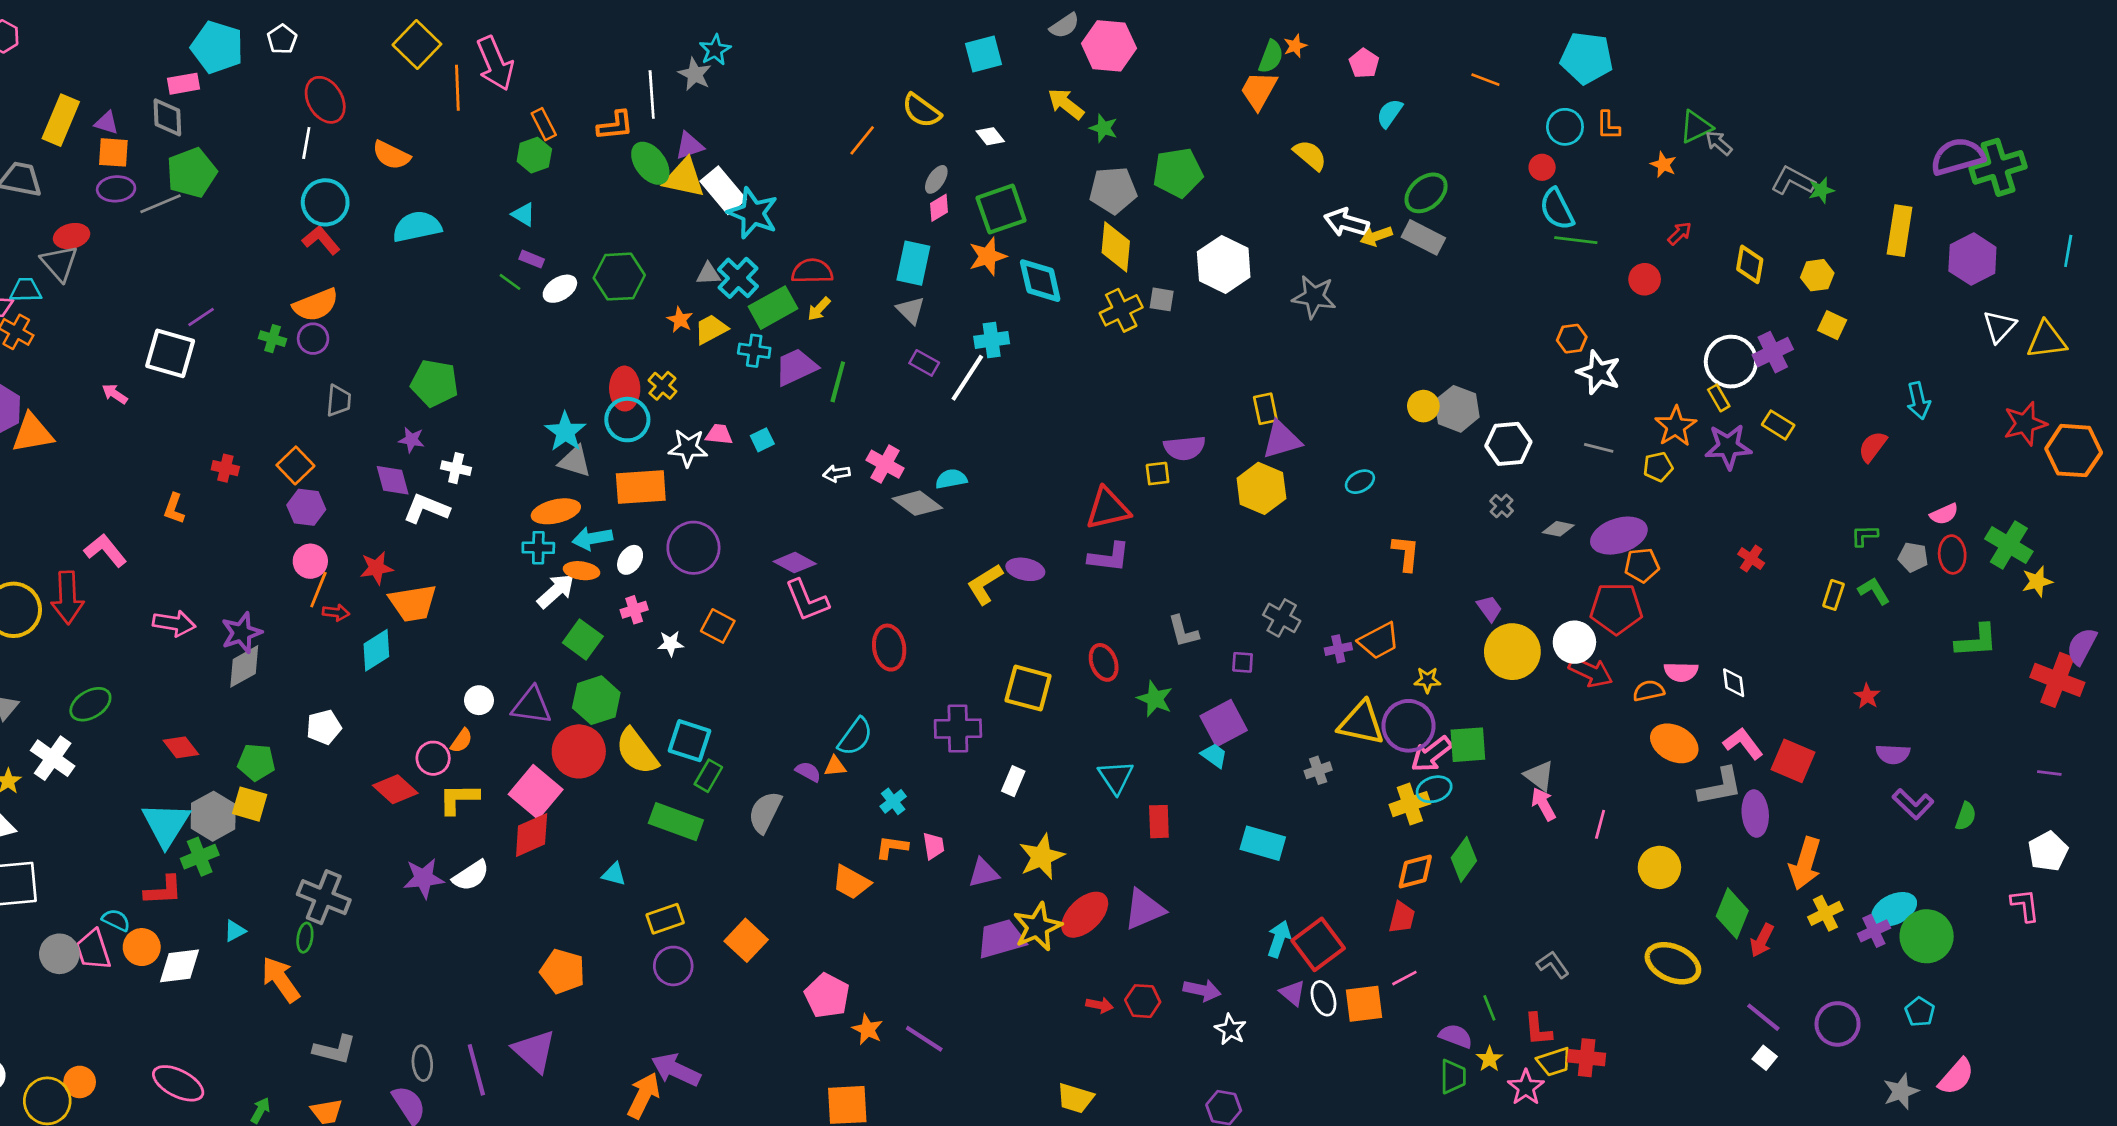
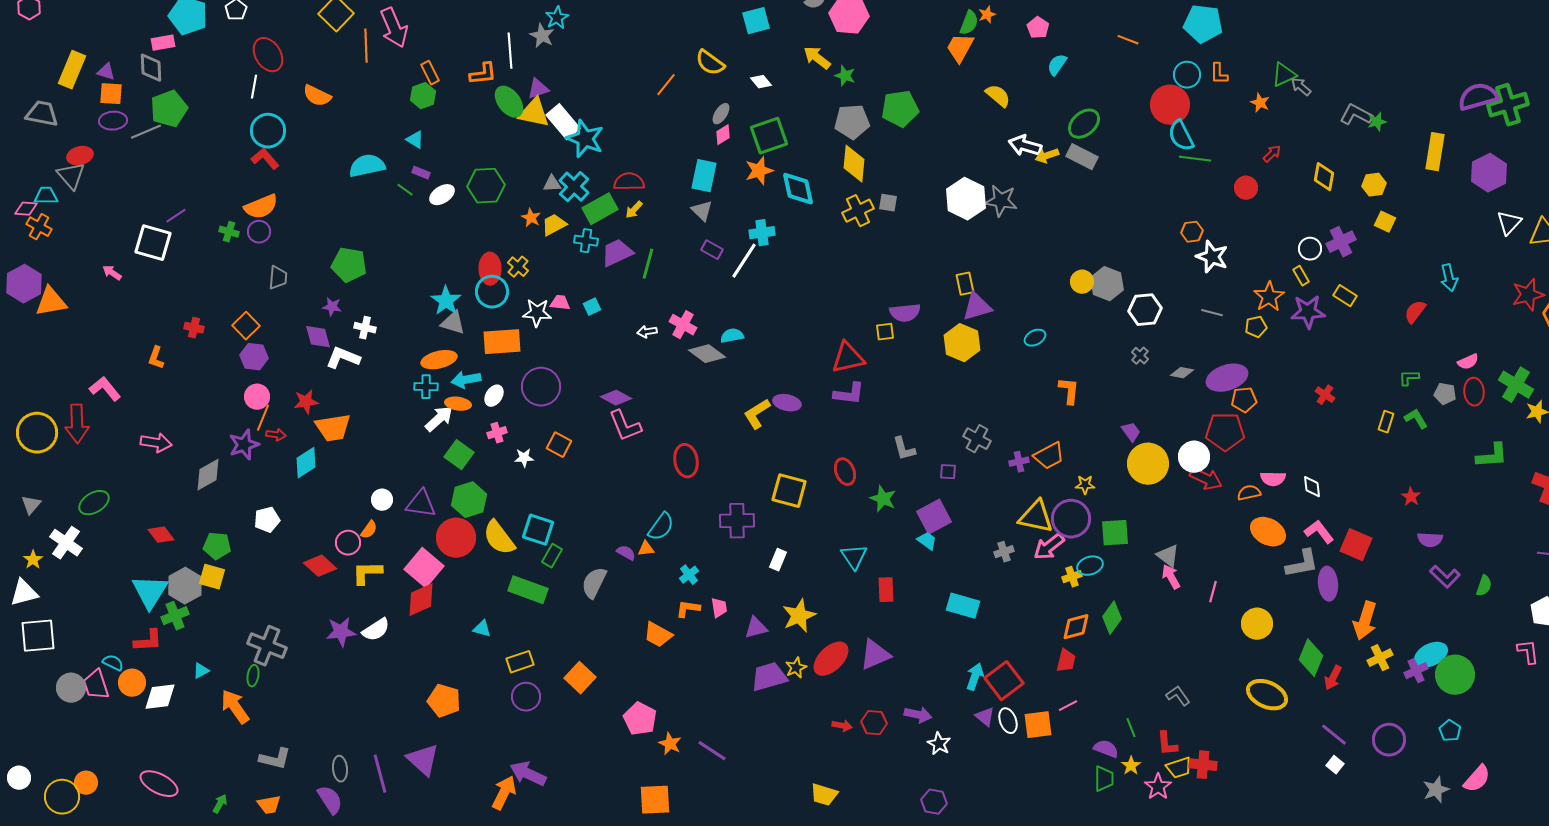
red circle: (1542, 167) -> (1170, 105), size x2.0
cyan semicircle: (417, 227) -> (367, 166), moved
white hexagon: (1224, 264) -> (966, 199), moved
white circle: (1731, 362) -> (1310, 249), size x0.6
purple star: (242, 633) -> (244, 445), moved
pink arrow: (1431, 754) -> (1049, 547), moved
yellow cross: (1410, 804) -> (1072, 577), size x0.7
yellow star: (1037, 927) -> (796, 668), size x0.6

